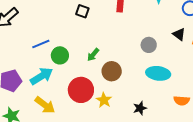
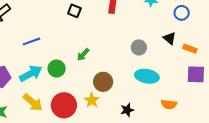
green circle: (60, 55) -> (57, 69), moved
brown circle: (112, 71) -> (103, 82), moved
red circle: (81, 90) -> (64, 105), moved

